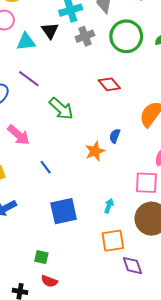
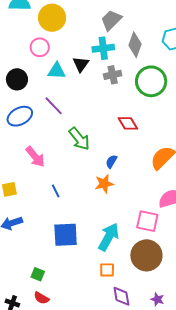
blue semicircle: (115, 136) -> (111, 162), moved
cyan arrow: (109, 206) -> (109, 237), size x2.0
orange square: (113, 241) -> (107, 270), size x0.7

